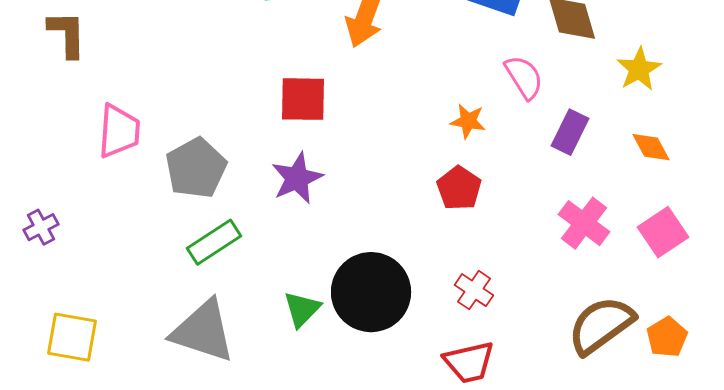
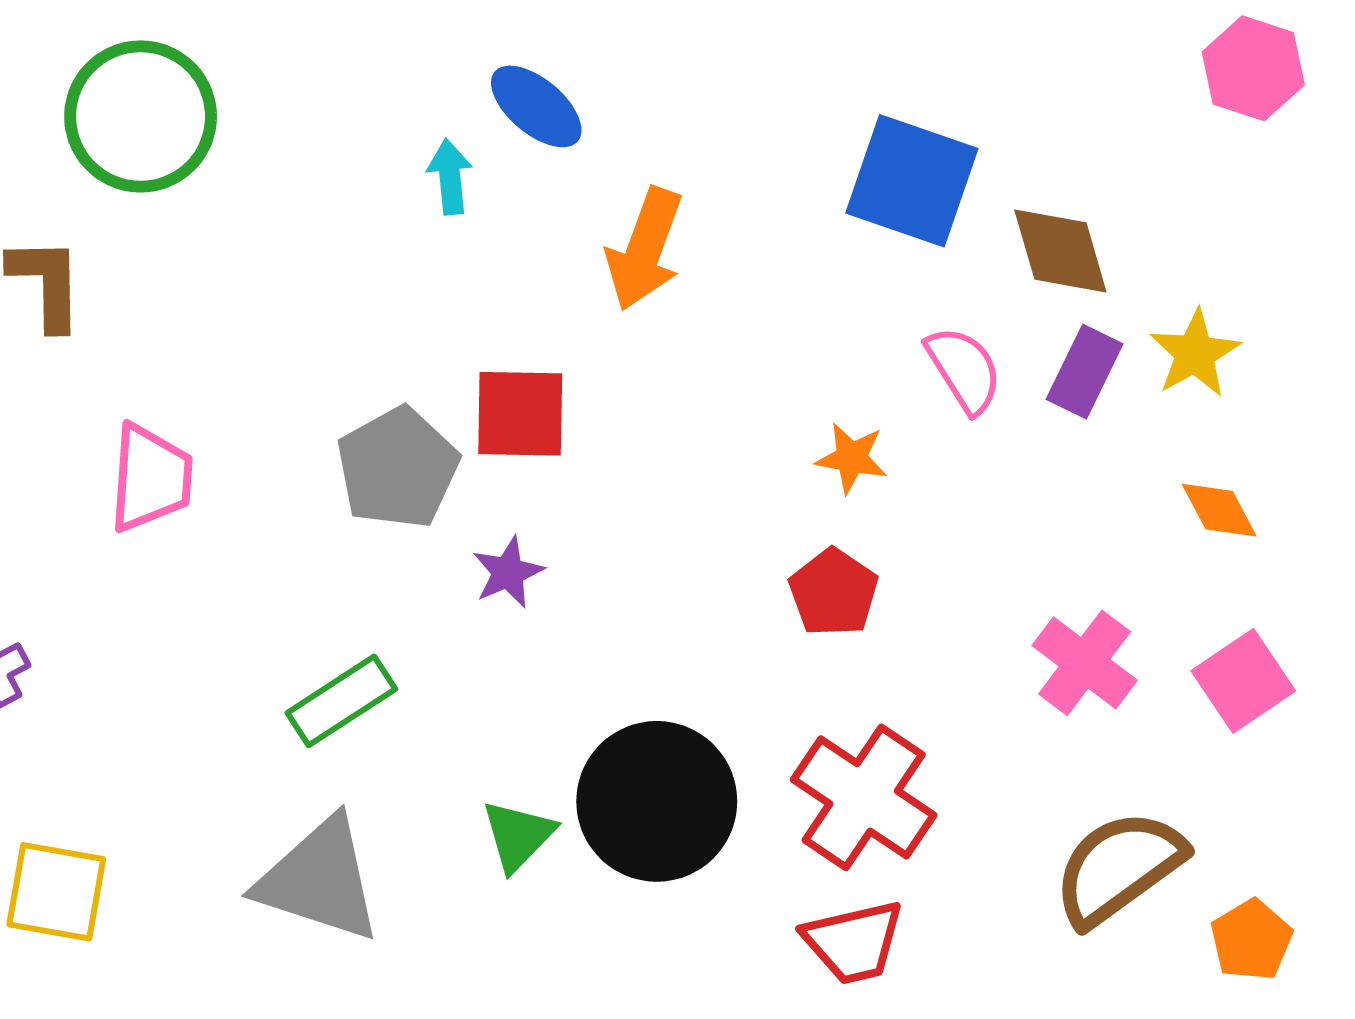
purple rectangle: (570, 132) -> (1085, 372), moved
gray pentagon: (196, 168) -> (398, 468), moved
purple star: (297, 178) -> (508, 572), size x0.7
red cross: (474, 290) -> (864, 797), size x1.8
orange pentagon: (667, 337) -> (1251, 940), moved

